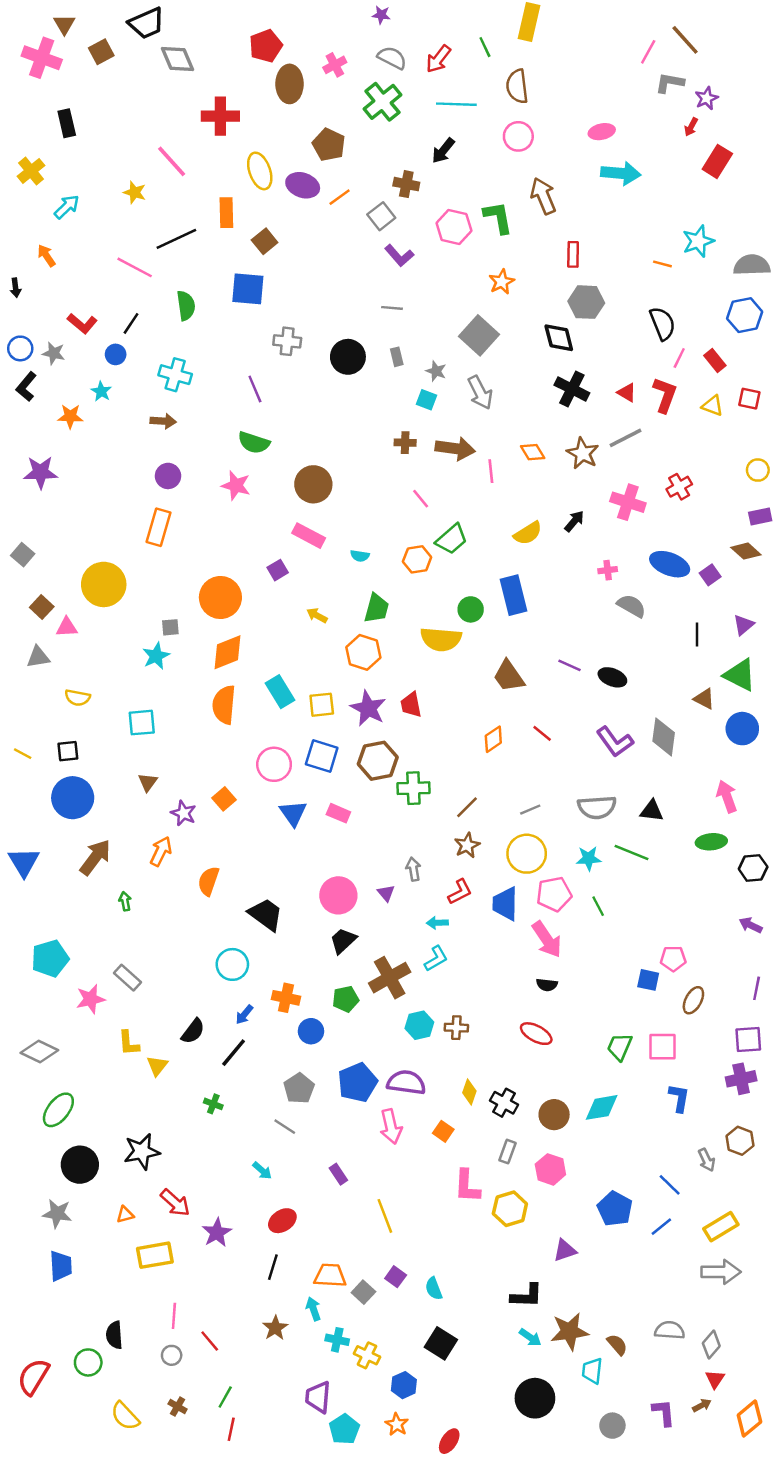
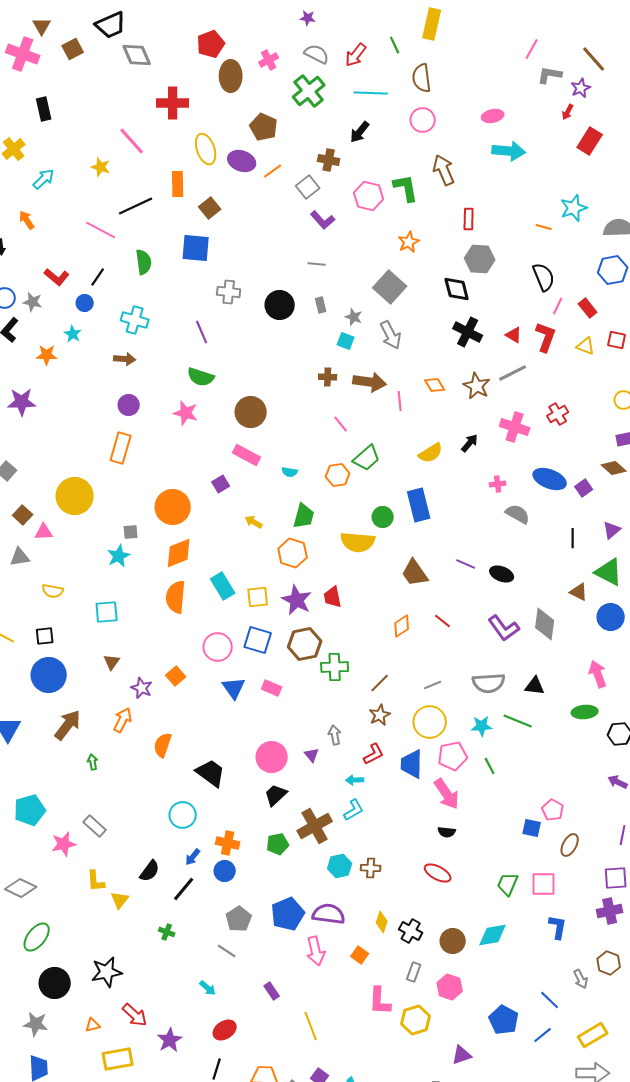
brown line: (685, 40) -> (594, 59), moved
pink pentagon: (673, 959) -> (553, 810), turned 30
blue circle: (311, 1031) -> (225, 871), moved

